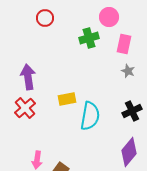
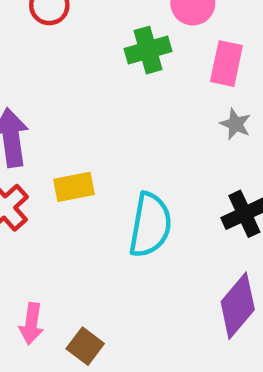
yellow rectangle: (67, 99) -> (74, 187), moved

